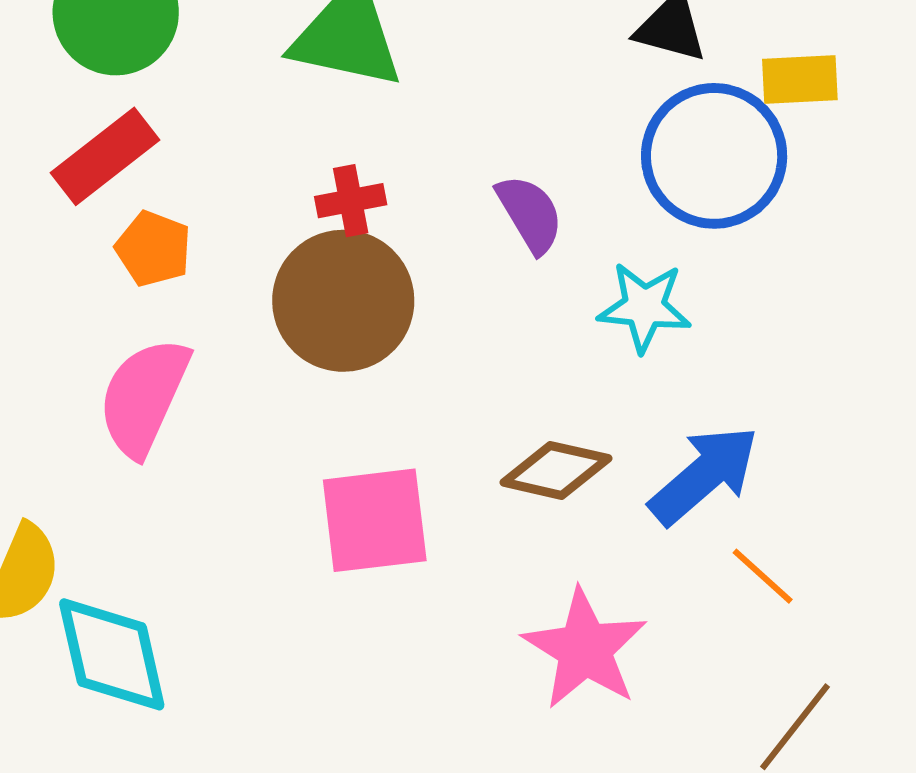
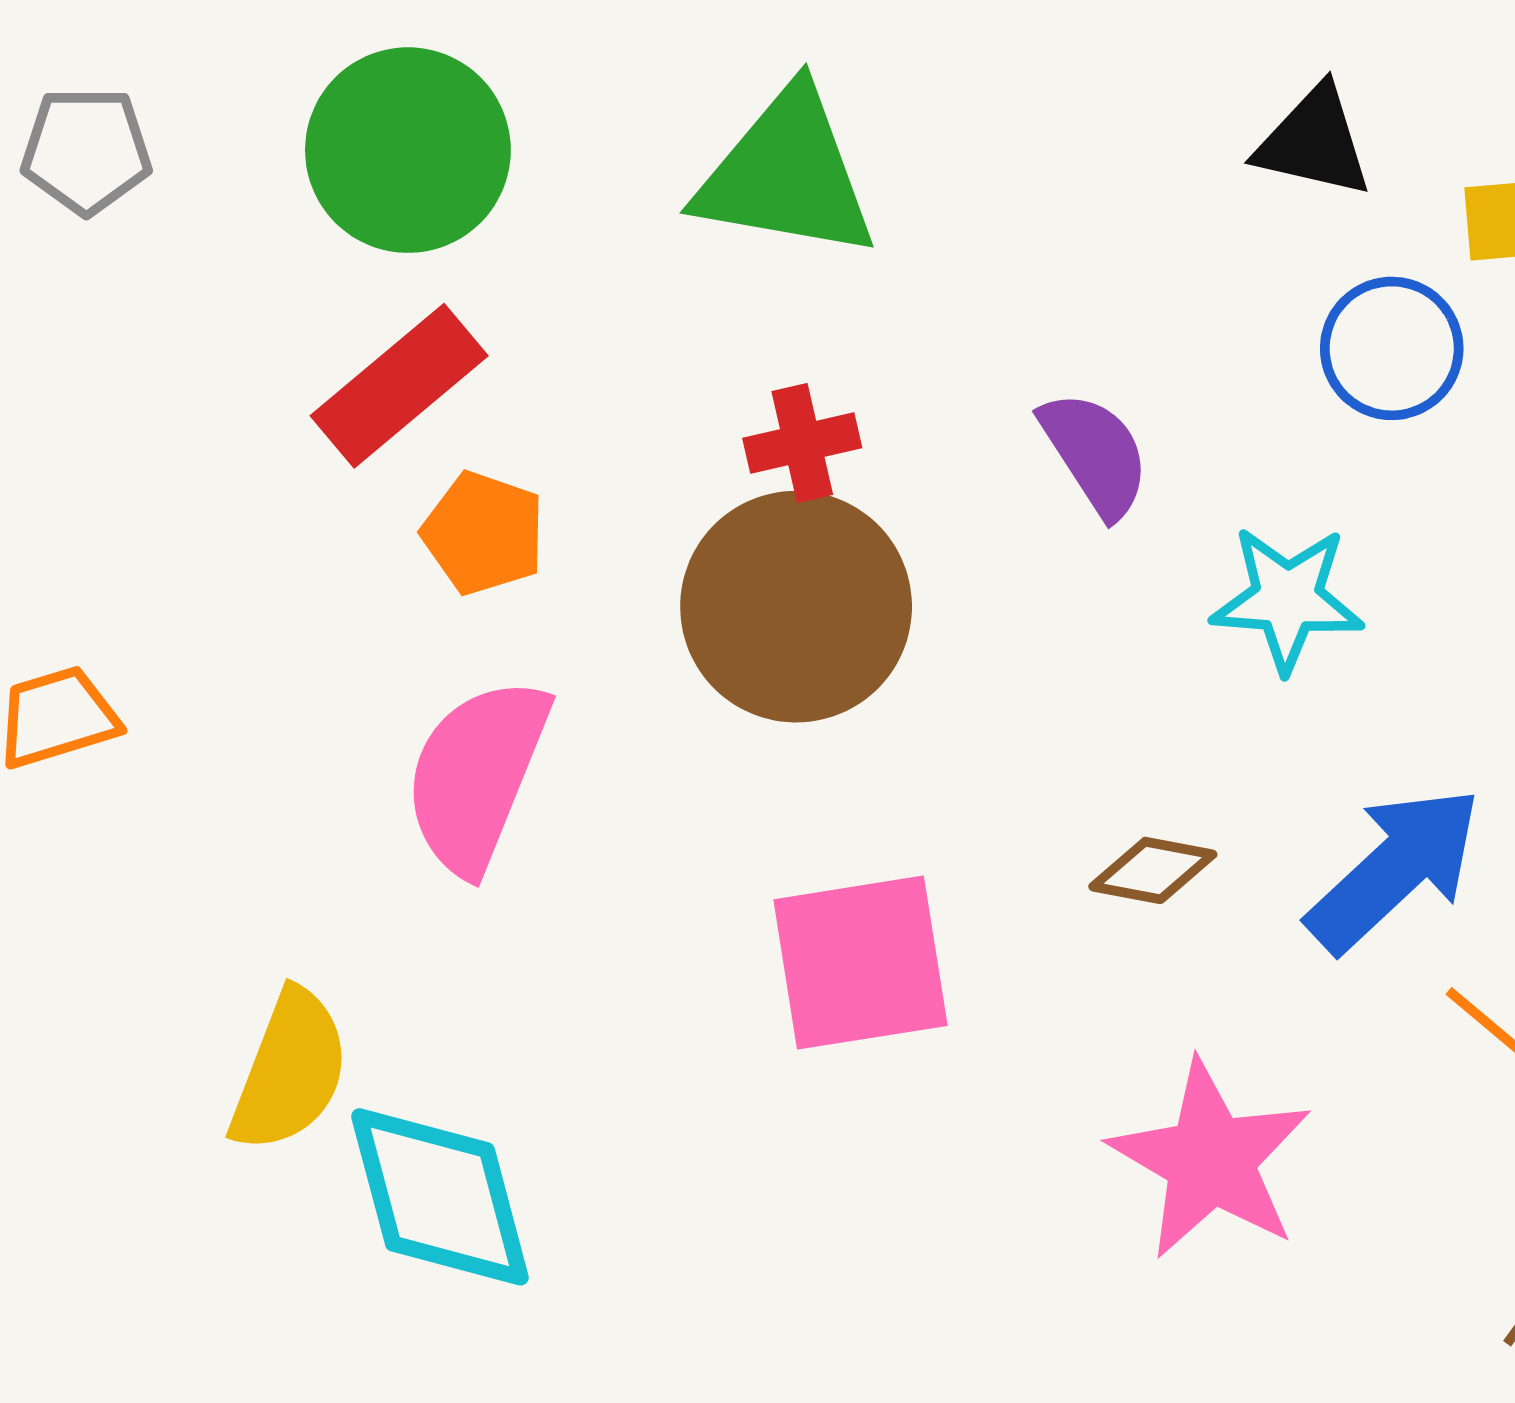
blue circle: (714, 156) -> (1392, 348), size x0.6
brown diamond: (556, 470) -> (1153, 870), size x0.7

